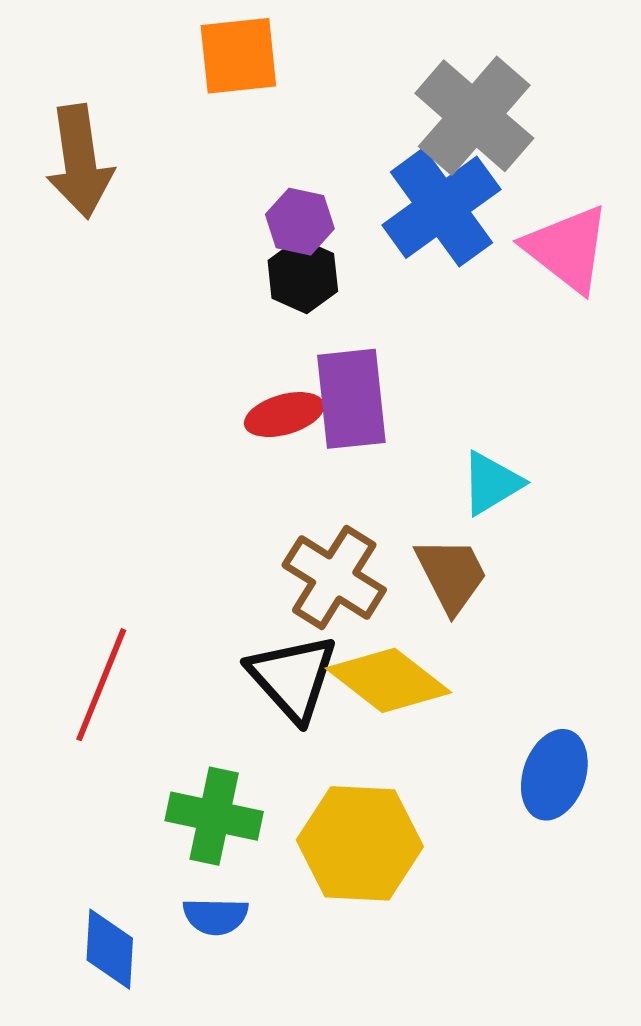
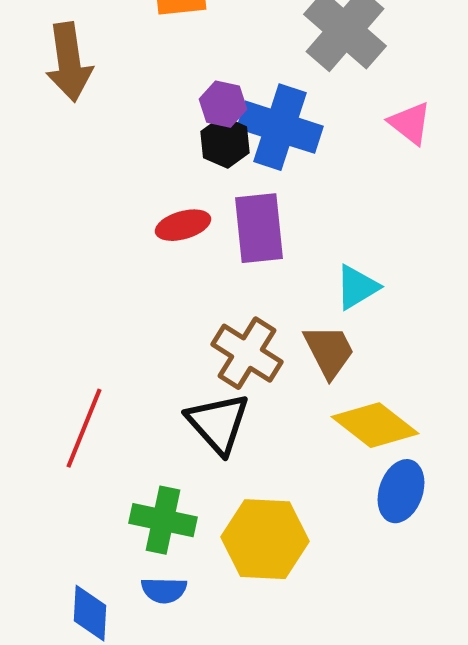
blue cross: (441, 207) -> (280, 127), moved, turned -36
pink triangle: (567, 249) -> (410, 123), size x0.7
red ellipse: (284, 415) -> (183, 225), moved
yellow diamond: (389, 680) -> (375, 425), moved

